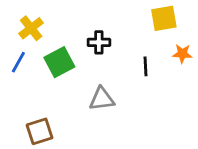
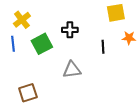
blue line: (18, 62) -> (13, 44), turned -35

